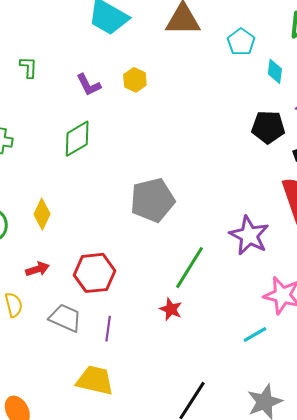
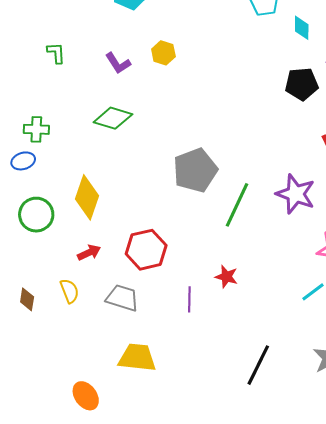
green diamond: (77, 139) -> (113, 118), turned 54
yellow diamond: (42, 214) -> (87, 197), size x1.4
green line: (190, 268) -> (237, 205), moved
purple line: (108, 329) -> (189, 299), moved
yellow trapezoid: (95, 380) -> (137, 358), moved

